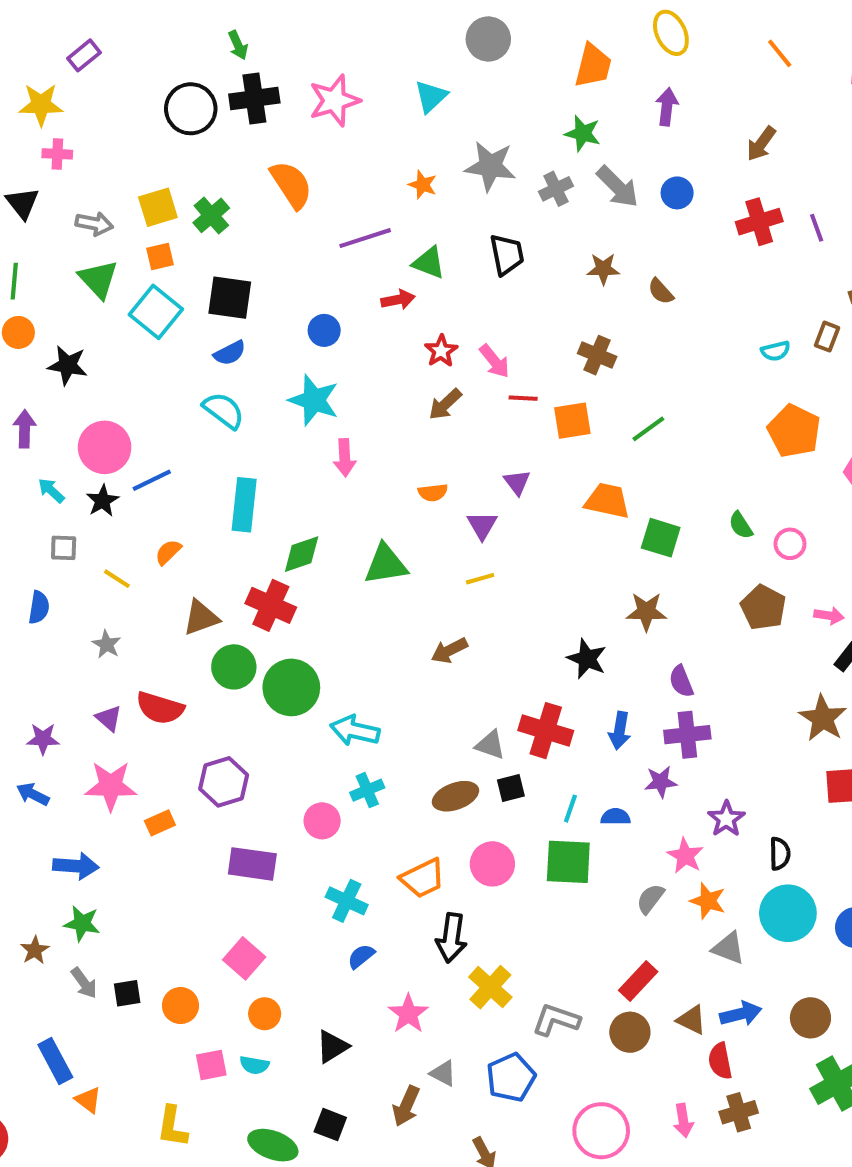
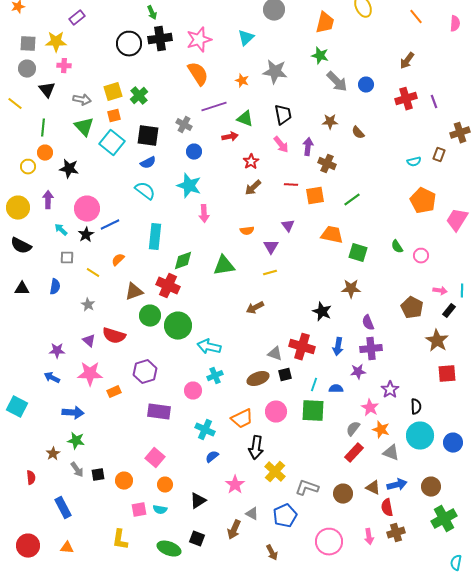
purple arrow: (667, 107) -> (308, 147), moved
orange semicircle: (291, 185) -> (198, 74), moved
gray cross: (556, 189) -> (184, 125), moved, turned -35
pink arrow: (494, 361) -> (281, 145), moved
brown pentagon: (763, 607) -> (412, 308), moved
red rectangle: (638, 981) -> (354, 453), moved
orange triangle: (88, 1100) -> (67, 548), moved, turned -32

